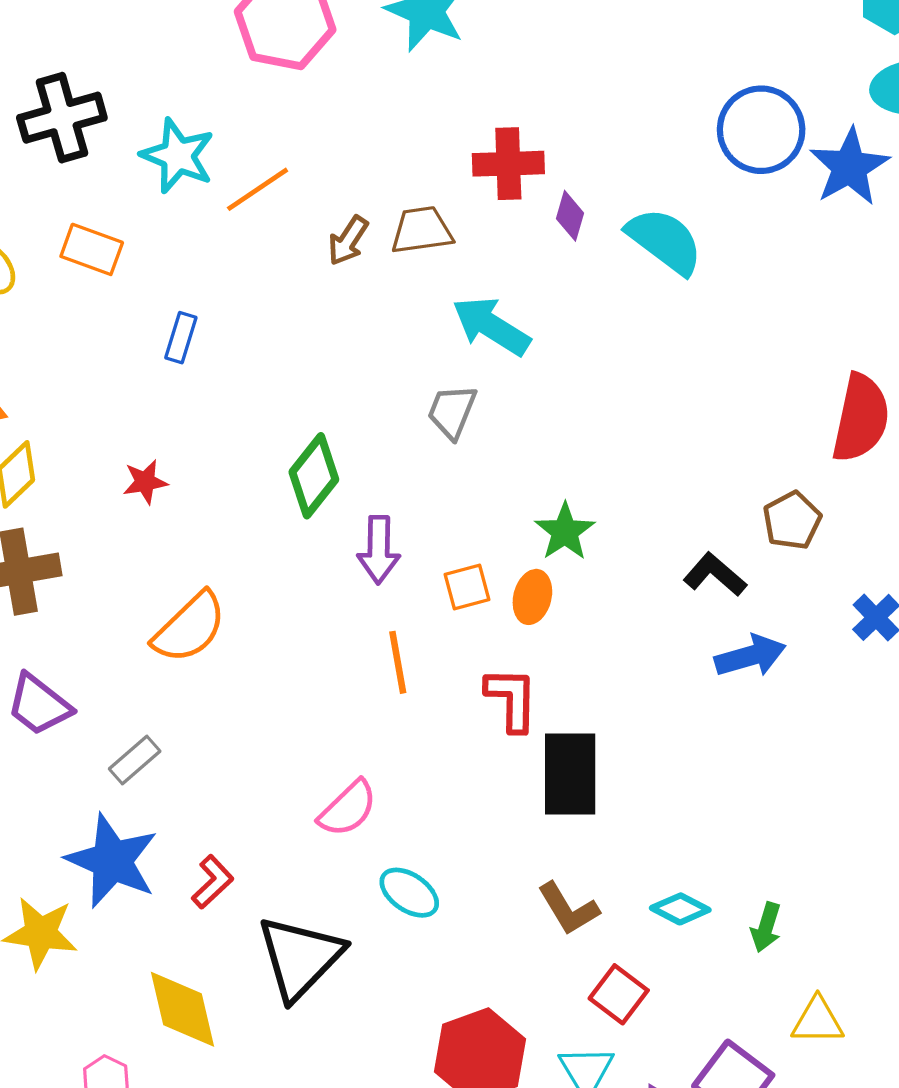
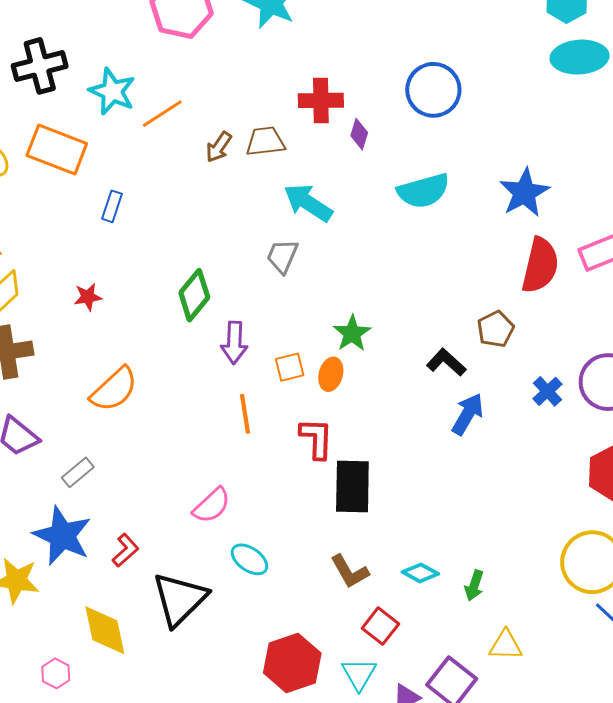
blue circle: (761, 130) -> (433, 90), moved
blue star: (849, 167) -> (524, 193), moved
cyan semicircle: (665, 241) -> (423, 191), moved, turned 126
orange rectangle: (92, 249) -> (57, 150), size x1.5
blue arrow: (750, 656) -> (468, 414), turned -45

